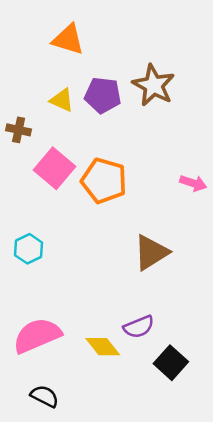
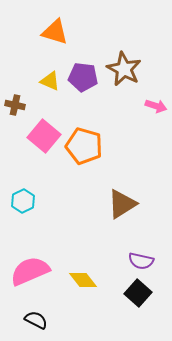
pink arrow: (193, 183) -> (156, 106), moved
purple semicircle: (139, 327) -> (141, 261), moved, turned 35

